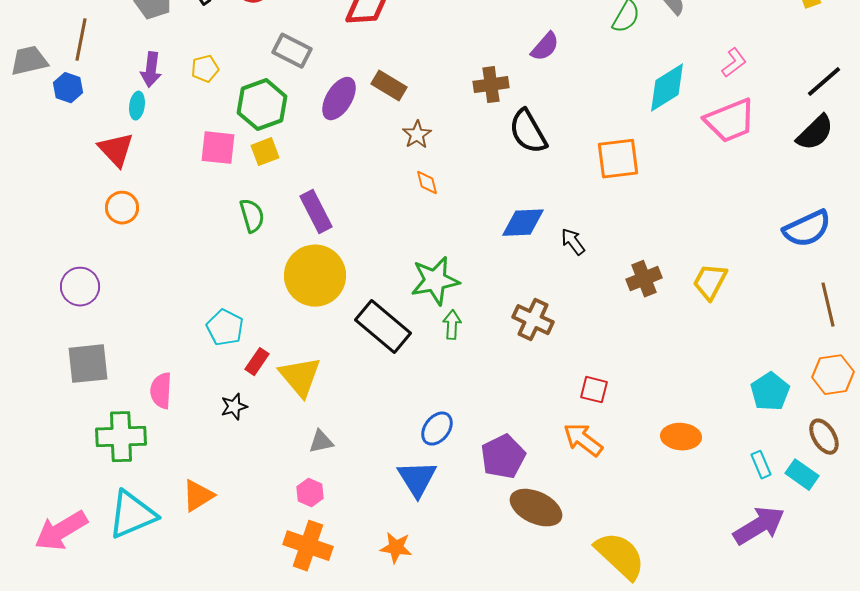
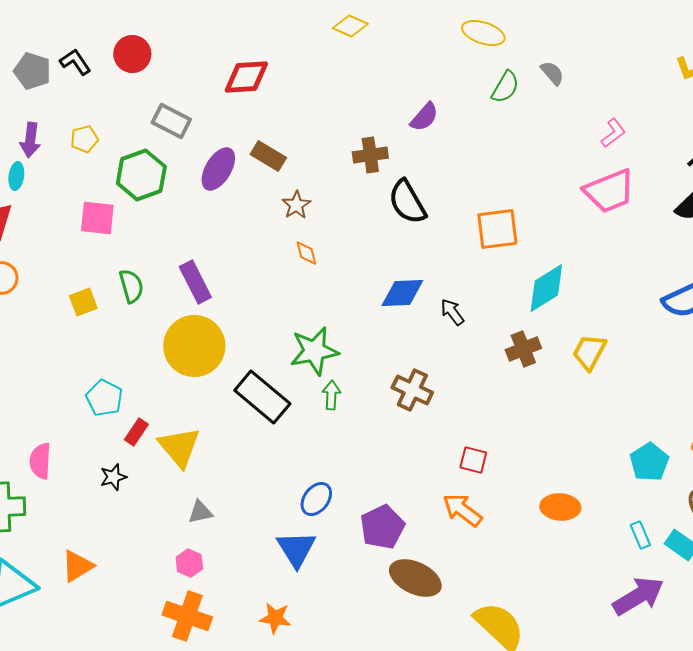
cyan diamond: (667, 88) -> (546, 288), moved
yellow square: (265, 152) -> (83, 302), moved

